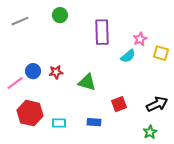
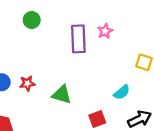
pink star: (140, 39) -> (105, 31), moved
cyan semicircle: (128, 56) -> (122, 92), moved

